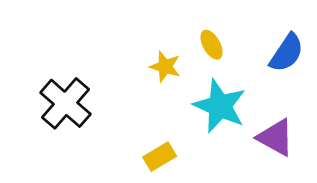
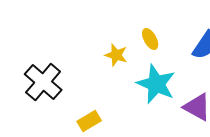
yellow rectangle: (160, 157) -> (89, 121), moved

